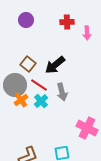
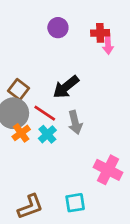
purple circle: (26, 20) -> (58, 28), moved
red cross: (67, 22) -> (100, 33), moved
brown square: (28, 64) -> (18, 90), moved

